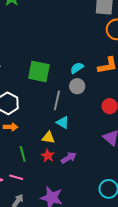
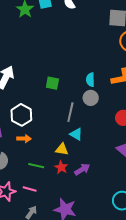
cyan semicircle: (77, 68) -> (90, 80), turned -56
green square: (39, 71) -> (52, 83), size x0.6
green line: (23, 154) -> (36, 166), turned -63

